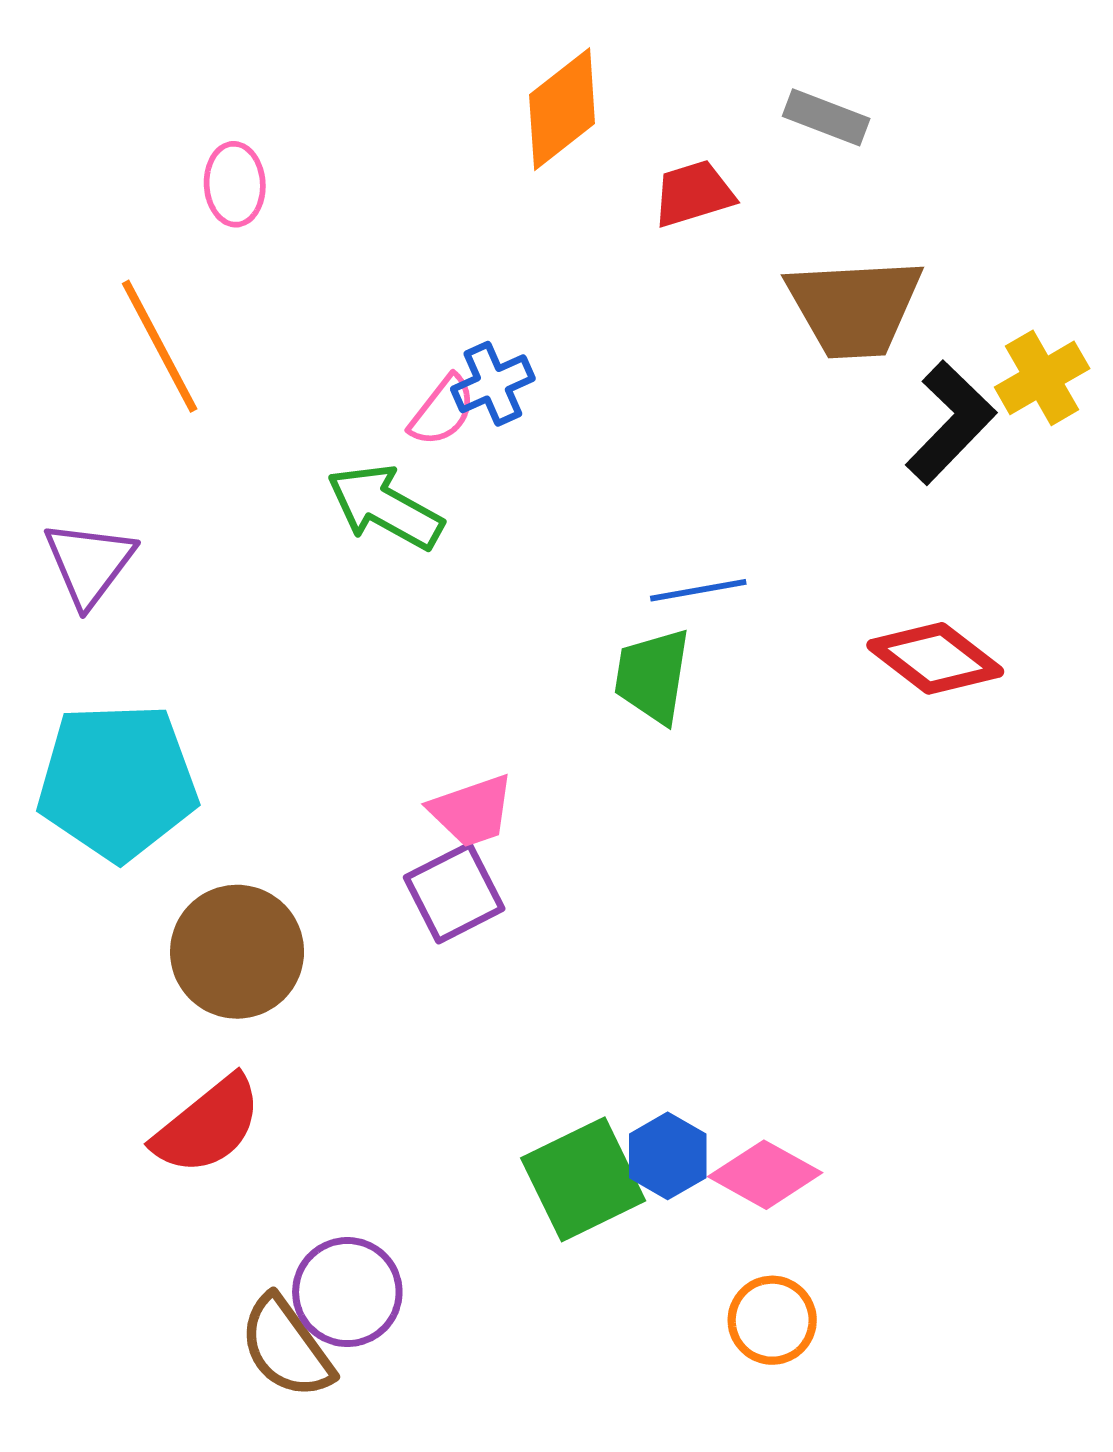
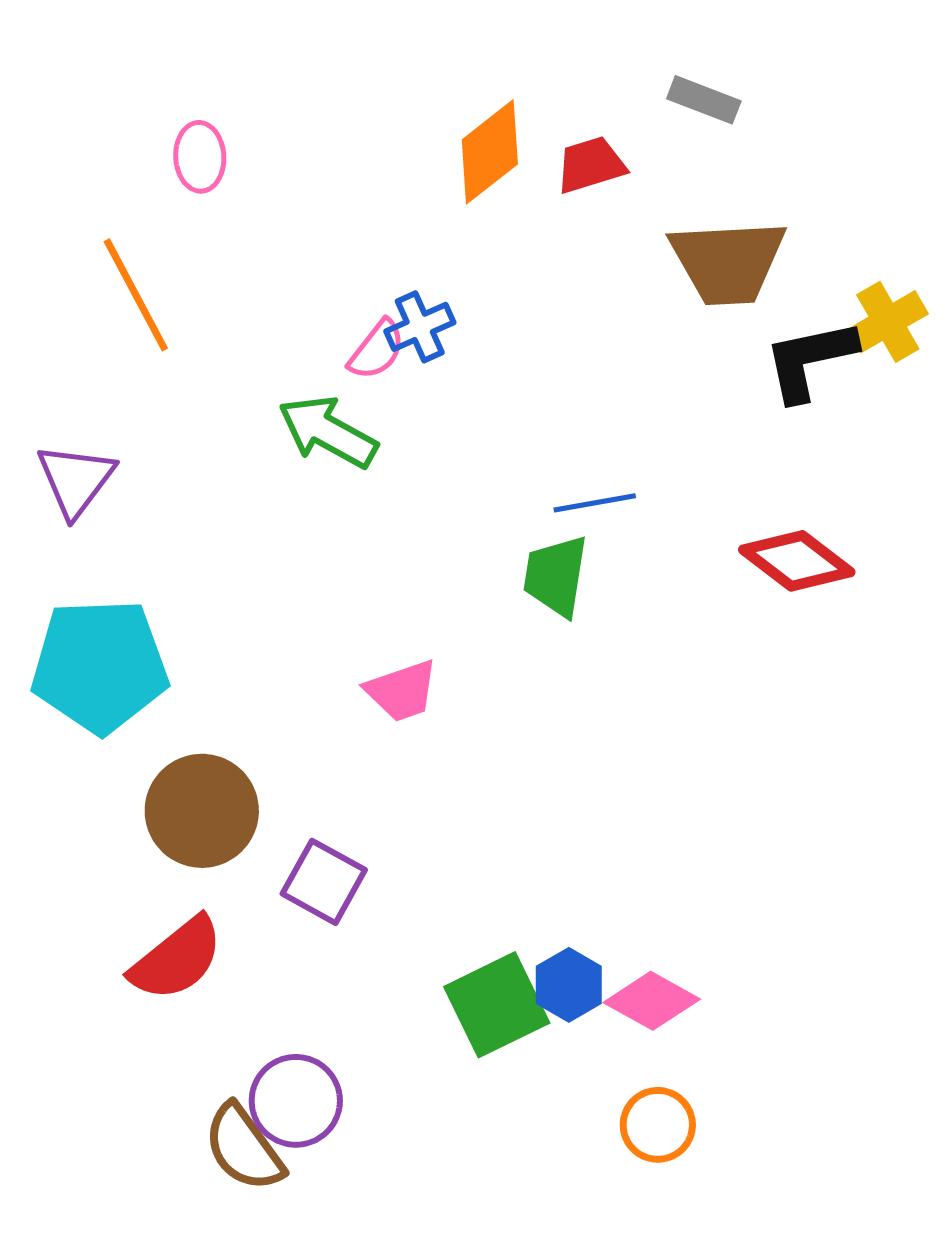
orange diamond: (562, 109) -> (490, 152), moved
black L-shape: (951, 422) -> (810, 360), turned -146
purple square: (454, 893) -> (324, 882), moved, turned -34

